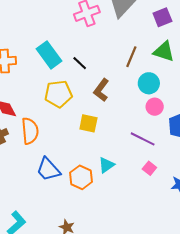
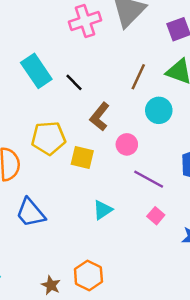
yellow pentagon: (58, 94) -> (49, 138), moved
pink circle: (155, 107) -> (127, 144), moved
orange hexagon: (81, 177) -> (88, 275), moved

